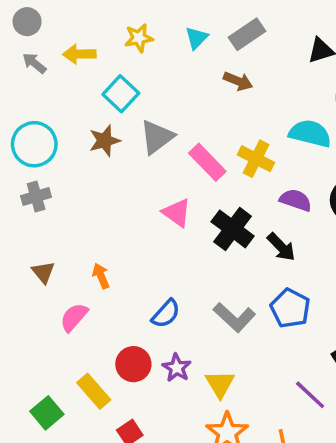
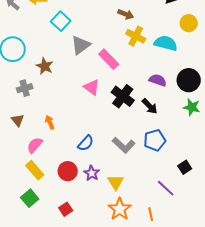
brown star: (105, 141) -> (45, 66), moved, turned -30
yellow cross: (256, 159) -> (136, 36), moved
gray cross: (36, 196) -> (25, 88), moved
blue pentagon: (290, 308) -> (155, 140), turned 30
yellow rectangle: (94, 391) -> (35, 170), moved
green square: (47, 413) -> (30, 198), moved

